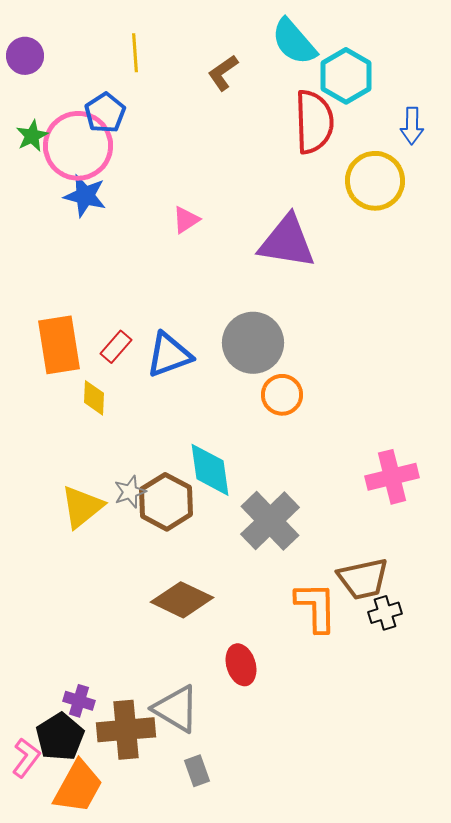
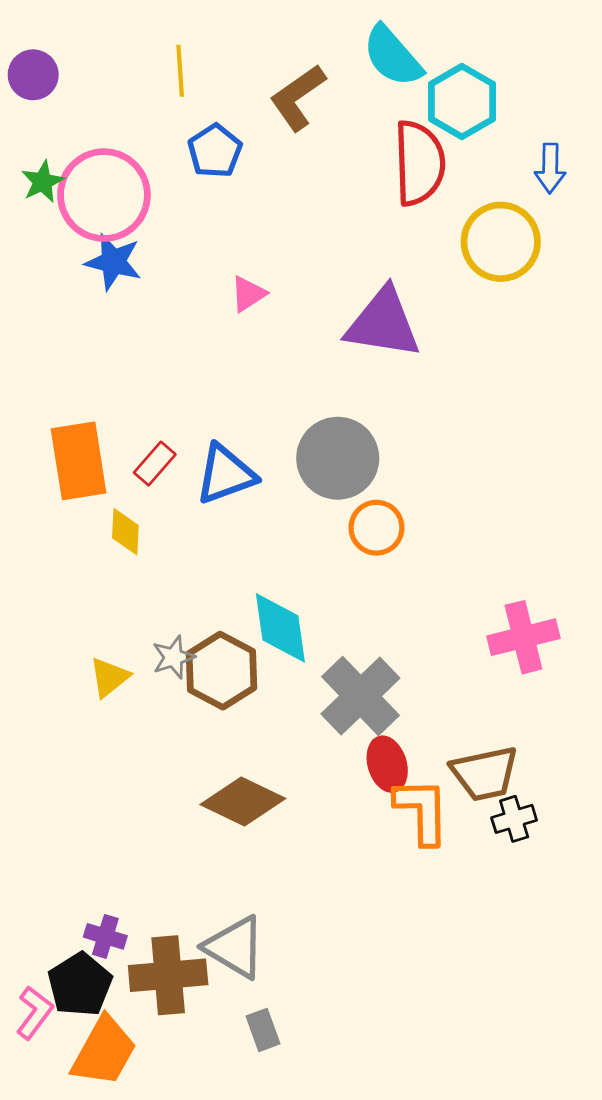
brown L-shape: (223, 73) -> (298, 98), size x1.4
blue pentagon: (105, 113) -> (215, 151), moved
yellow triangle: (82, 507) -> (109, 677), size x0.7
red ellipse: (241, 665) -> (387, 764), moved

